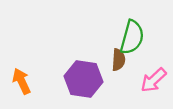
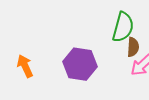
brown semicircle: (118, 60) -> (133, 47), moved

